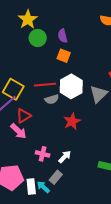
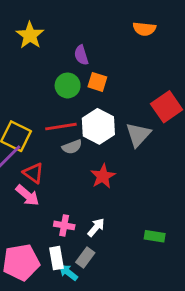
green circle: (38, 38) -> (68, 85), moved
orange square: (64, 56) -> (97, 82), moved
red triangle: (24, 116) -> (33, 173), turned -49
white rectangle: (31, 186) -> (57, 258), moved

